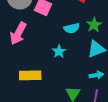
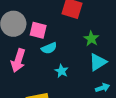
cyan semicircle: (72, 28) -> (49, 48), moved

